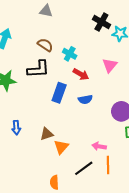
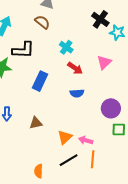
brown semicircle: (45, 45) -> (42, 22), moved
black L-shape: (38, 69) -> (23, 50), moved
blue rectangle: (59, 93) -> (40, 81), moved
orange triangle: (61, 147) -> (65, 137), moved

